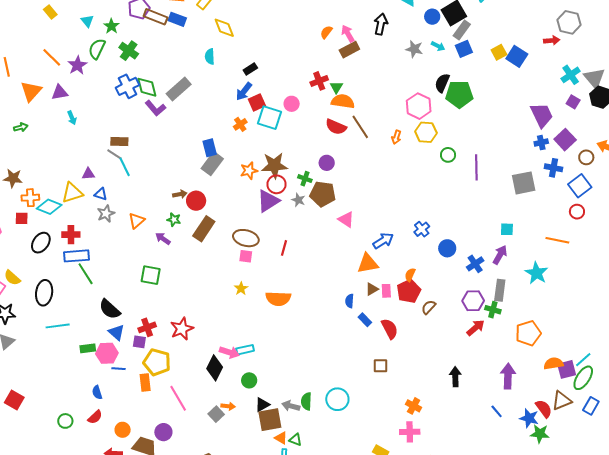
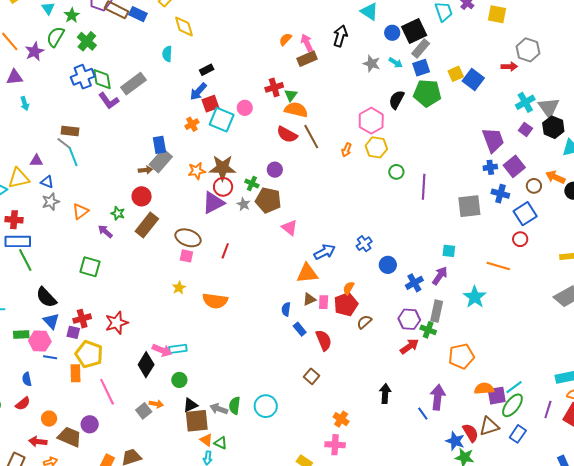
green pentagon: (459, 94) -> (427, 93), moved
brown arrow: (180, 194) -> (145, 170), moved
brown square: (381, 366) -> (312, 376), turned 35
blue line: (497, 411) -> (423, 414), moved

